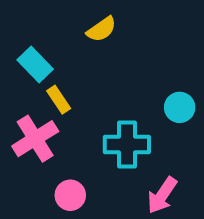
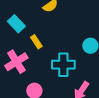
yellow rectangle: (59, 100) -> (36, 42), moved

